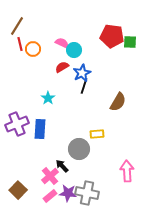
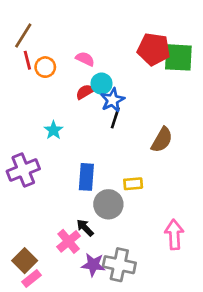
green square: (130, 42) -> (178, 57), size x1.6
cyan circle: (74, 50) -> (102, 84), moved
cyan star: (48, 98) -> (53, 130), moved
blue rectangle: (40, 129) -> (86, 177), moved
pink rectangle: (50, 196) -> (32, 278), moved

